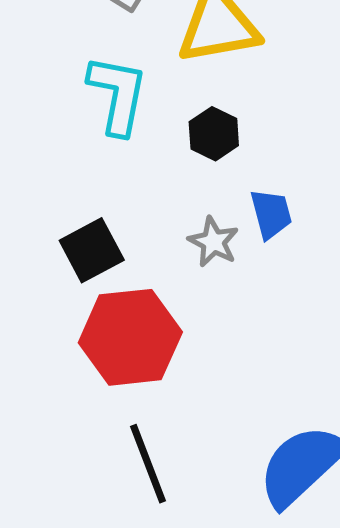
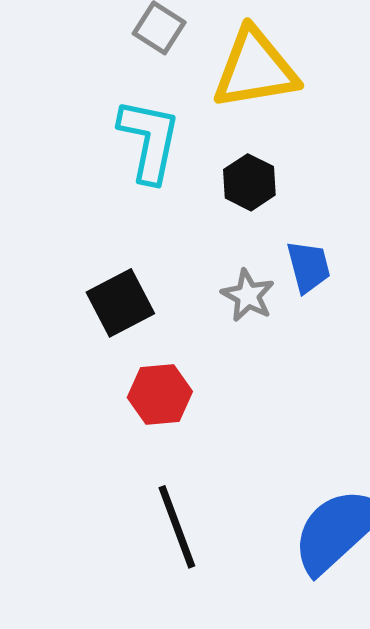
red hexagon: (130, 337) -> (160, 394), size x0.6

